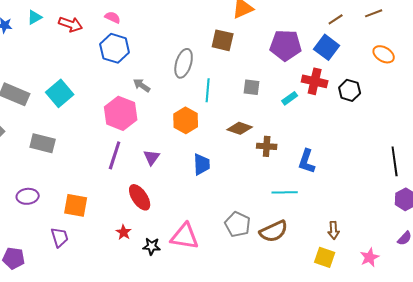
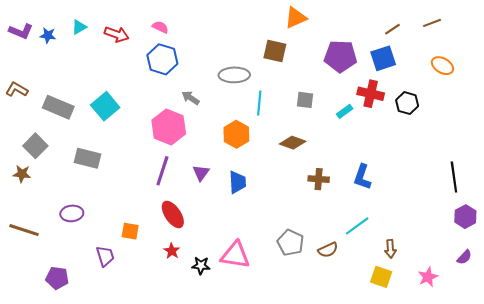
blue square: (327, 47) -> (383, 58), turned 35
gray ellipse: (184, 63) -> (234, 75), turned 72
brown cross: (267, 146) -> (319, 179), moved
blue trapezoid: (202, 164) -> (237, 182), moved
cyan line: (285, 192) -> (357, 226), moved, turned -35
red ellipse: (140, 197) -> (173, 214), moved
orange square: (76, 205) -> (130, 231), moved, size x0.7
brown semicircle: (274, 231) -> (328, 250), size x0.7

